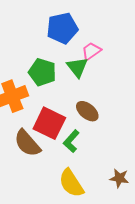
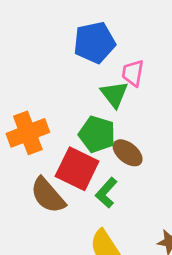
pink trapezoid: (91, 51) -> (133, 73), turned -45
green pentagon: (42, 72) -> (97, 134), moved

